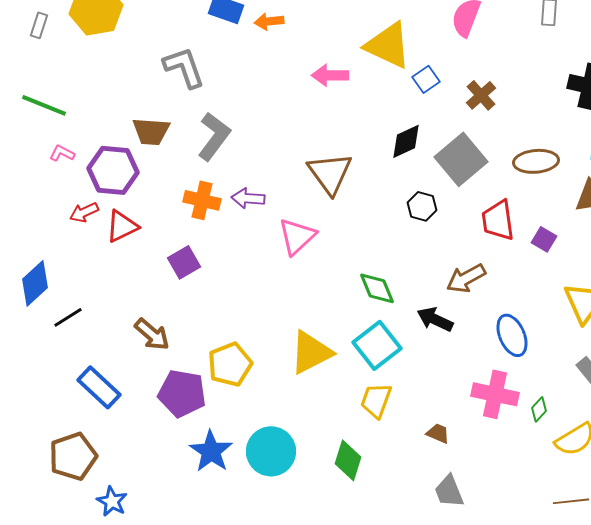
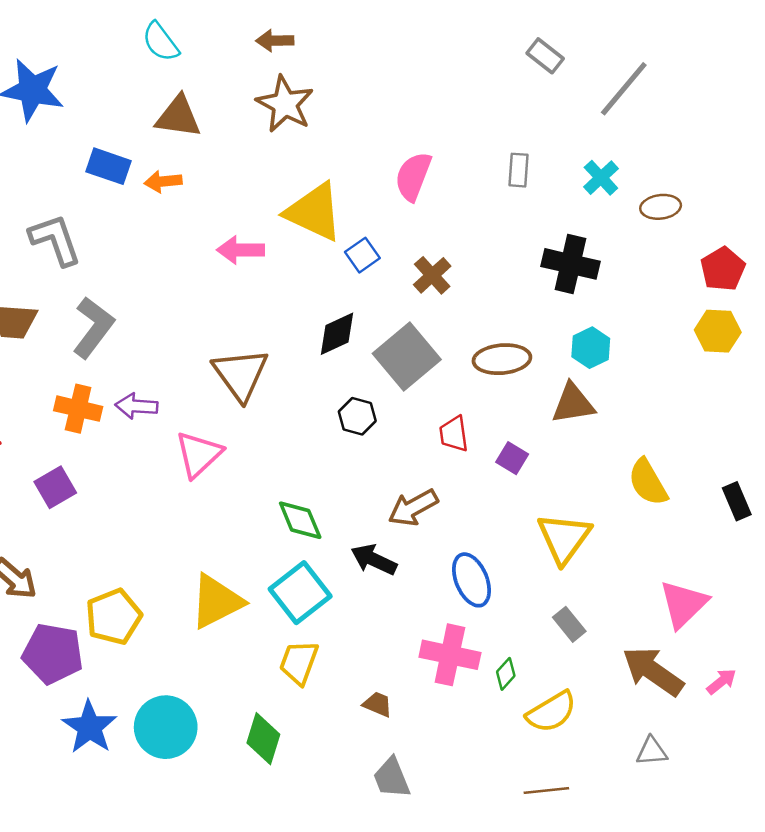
red trapezoid: (498, 220) -> (454, 434), size x0.7

